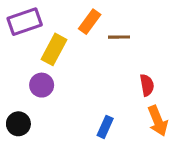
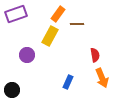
yellow rectangle: (54, 49) -> (50, 36), moved
black circle: (18, 124) -> (12, 90), moved

